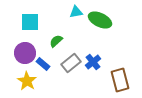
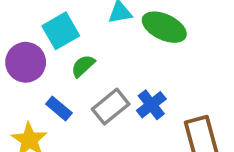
cyan square: (30, 22) -> (61, 31), moved, turned -30
purple circle: (25, 53) -> (26, 62), moved

